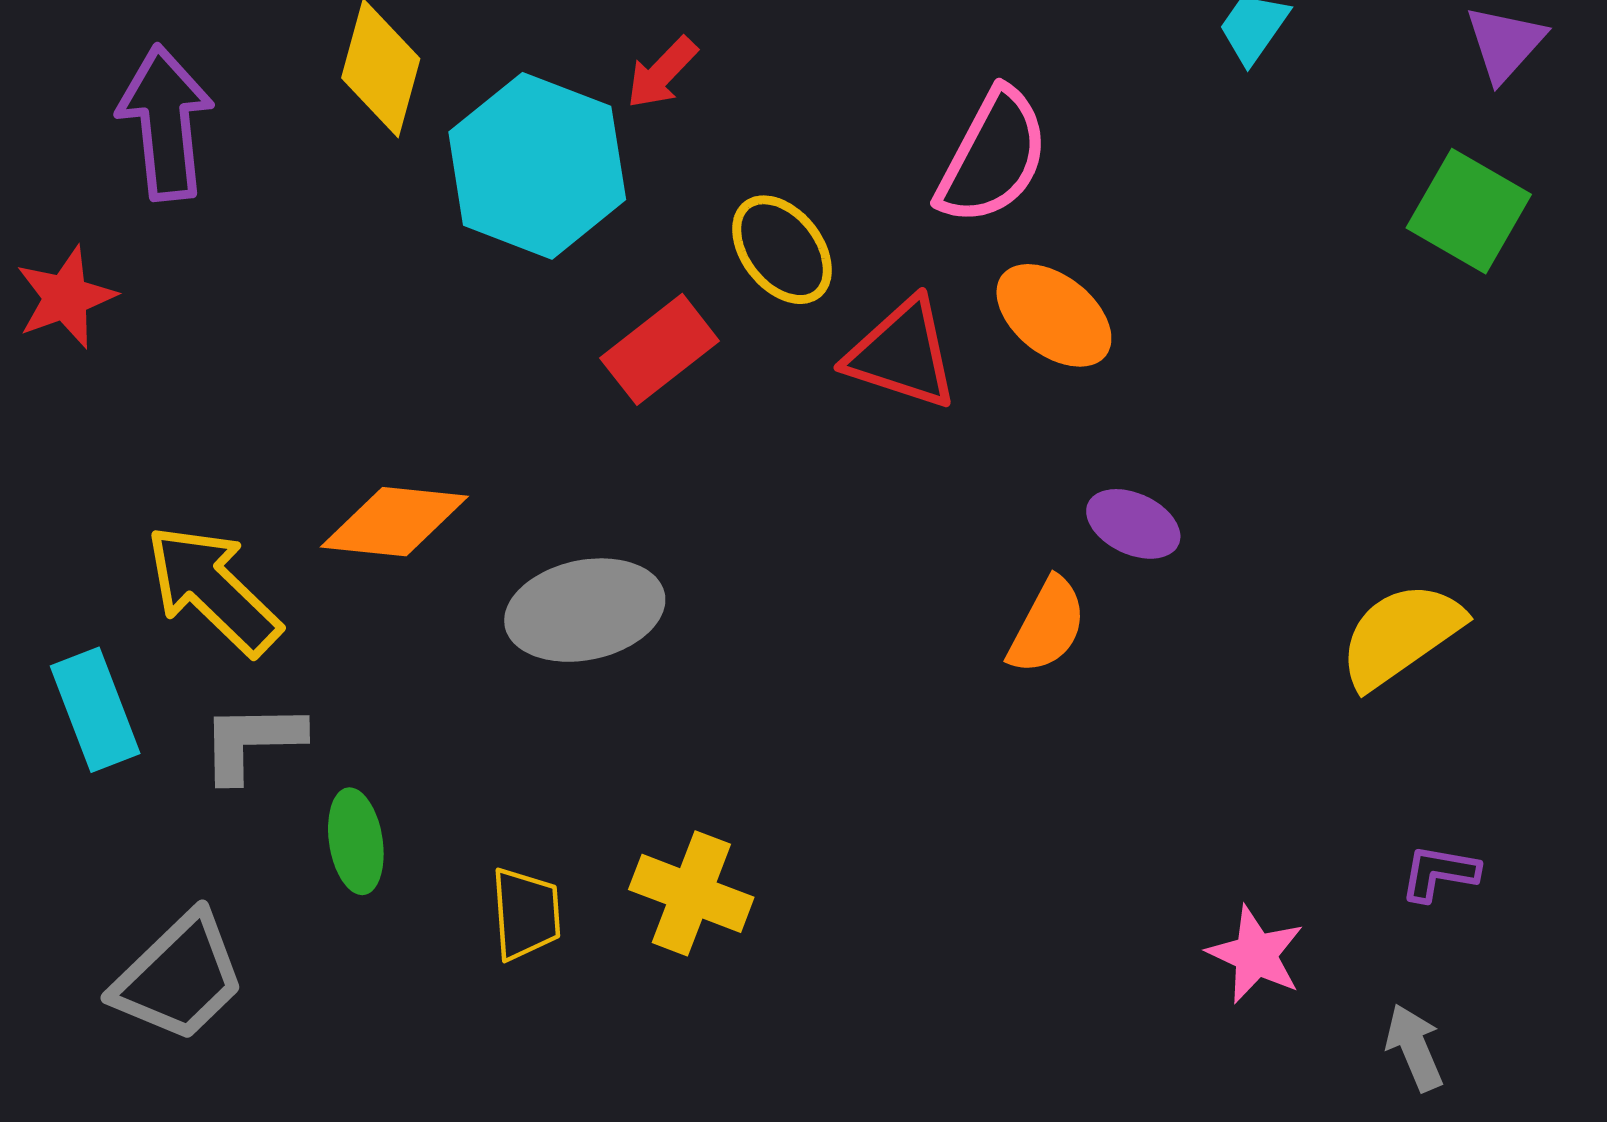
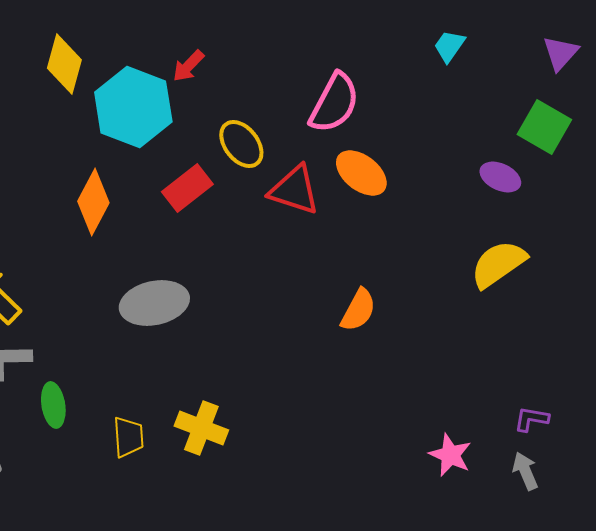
orange diamond: (394, 522) -> (93, 202), moved, turned -68
purple ellipse: (1133, 524) -> (500, 177), moved
yellow semicircle: (1401, 635) -> (498, 264), moved
gray arrow: (1414, 1048) -> (525, 471), moved

